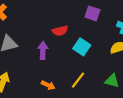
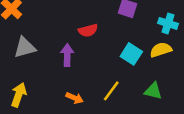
cyan square: (82, 47) -> (131, 54), moved

